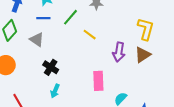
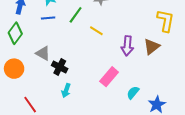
yellow L-shape: (146, 29) -> (166, 21), moved
gray triangle: (37, 39) -> (43, 53), moved
pink rectangle: (98, 81) -> (109, 77), turned 48

